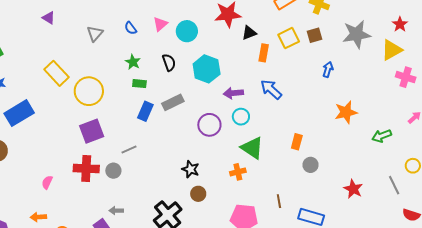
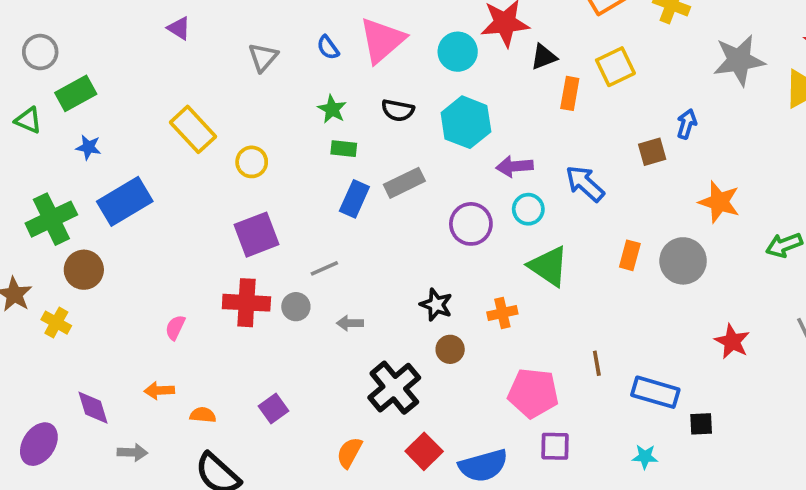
pink triangle: (160, 24) -> (382, 40), size x1.8
cyan circle: (187, 31) -> (458, 52), moved
brown square: (314, 35) -> (652, 152), moved
black semicircle: (169, 62) -> (398, 110), turned 120
blue arrow: (271, 89) -> (585, 184), moved
yellow circle: (89, 91) -> (252, 162), size x0.6
orange star: (346, 112) -> (719, 202), turned 30
gray circle: (311, 165) -> (683, 261), moved, size x1.6
orange cross: (238, 172) -> (502, 313), moved
gray arrow: (116, 211) -> (350, 323), moved

